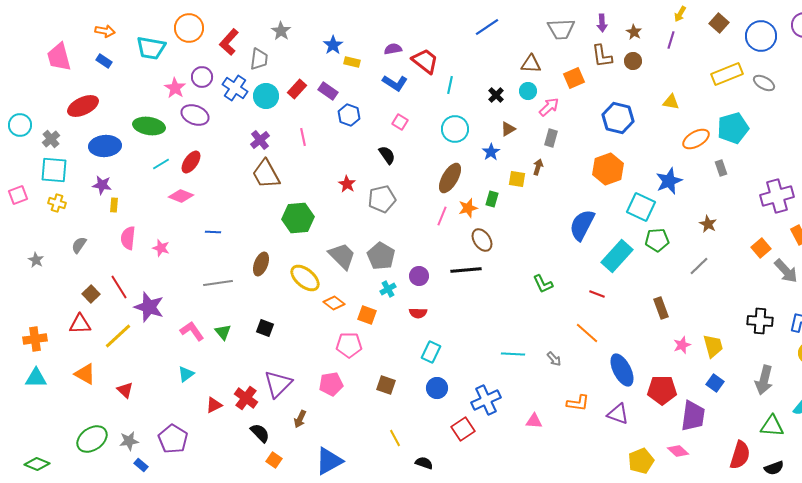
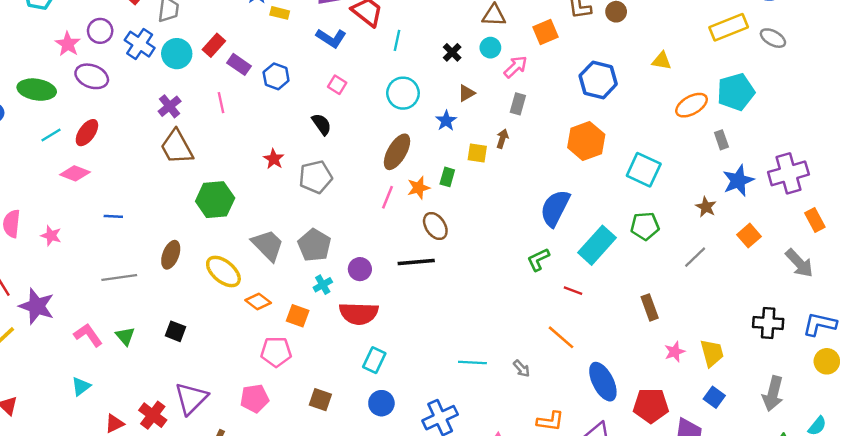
purple rectangle: (328, 91) -> (239, 64), moved
blue star: (669, 181) -> (738, 181), moved
cyan square: (641, 207) -> (644, 170), moved
orange square: (761, 248) -> (749, 236), moved
green L-shape: (543, 284) -> (538, 260), moved, turned 90
red semicircle: (418, 313) -> (359, 313), size x1.8

